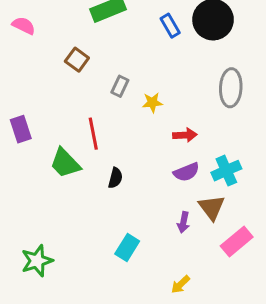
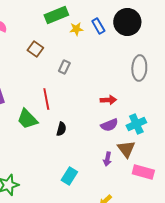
yellow star: (152, 103) -> (76, 29), moved
pink rectangle: (237, 242) -> (143, 172), turned 55

